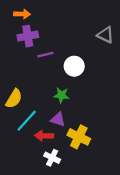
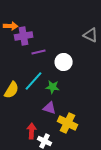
orange arrow: (22, 14) -> (11, 26), moved
cyan line: (27, 121) -> (34, 81), moved
red arrow: (44, 136) -> (32, 131), moved, turned 91

